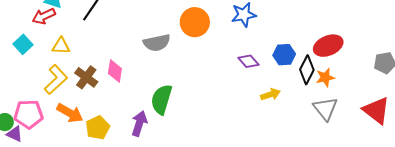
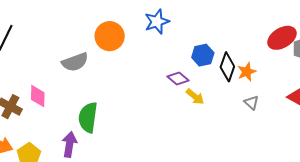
red ellipse: (328, 46) -> (282, 38), moved
purple diamond: (248, 61) -> (178, 78), moved
yellow arrow: (270, 94) -> (195, 97), turned 66
gray triangle: (325, 109) -> (251, 103), size x0.6

